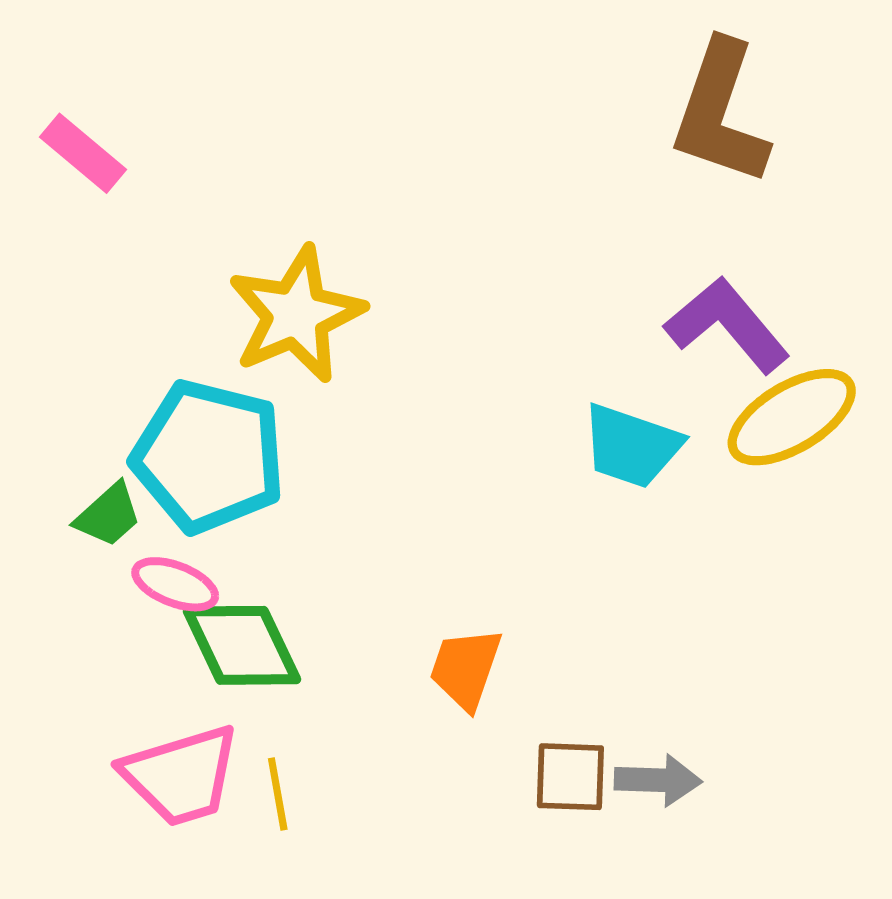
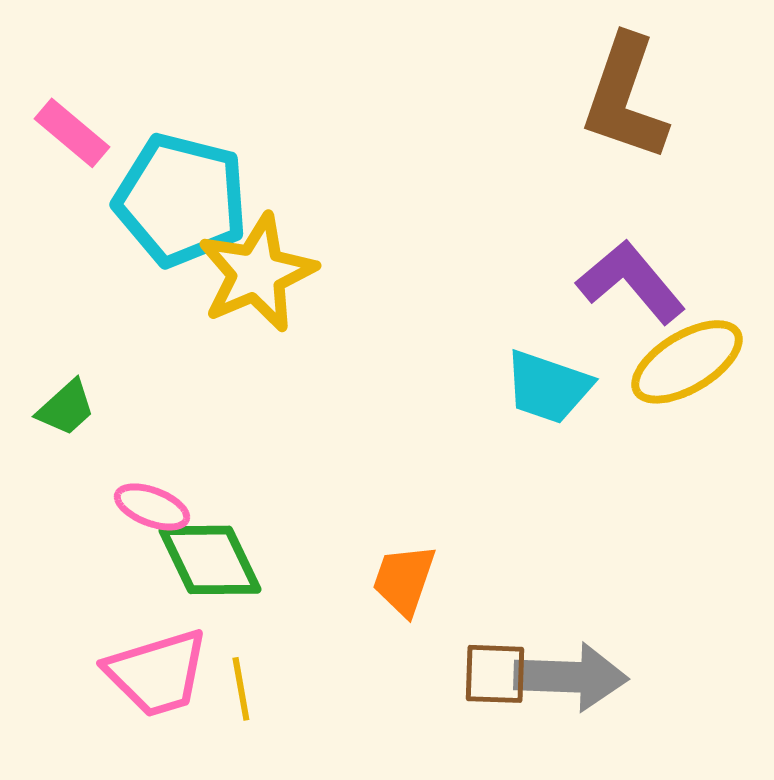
cyan pentagon: (209, 456) -> (181, 200), moved
green trapezoid: (108, 515) -> (66, 408), moved
gray arrow: (658, 780) -> (571, 677), size x1.5

